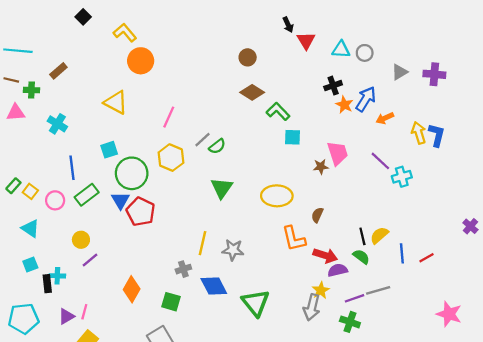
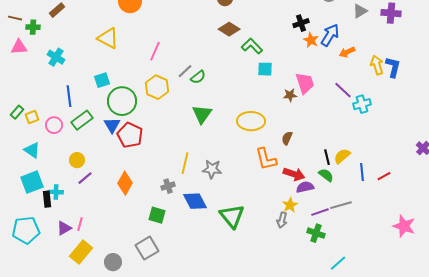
yellow square: (30, 191) -> (32, 117), turned 32
cyan square: (30, 265) -> (32, 182), size x1.6
orange diamond: (132, 289) -> (125, 183), moved
gray arrow: (312, 307) -> (282, 220), size x0.7

